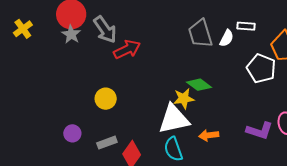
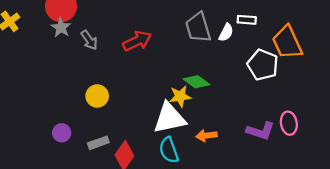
gray arrow: (105, 30) -> (89, 40), moved, size x0.7
red arrow: (127, 49) -> (137, 41), moved

